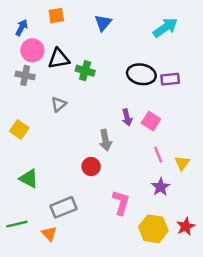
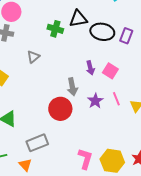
black triangle: (59, 59) -> (78, 19), moved
purple rectangle: (170, 79) -> (126, 36), turned -63
red circle: (91, 167) -> (60, 109), size x1.5
purple star: (161, 187) -> (95, 101), moved
pink L-shape: (121, 202) -> (85, 159), moved

